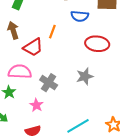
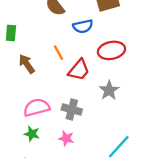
brown arrow: (13, 30) -> (27, 64), moved
orange line: (52, 32) -> (58, 53), turned -32
red trapezoid: (33, 47) -> (79, 70), moved

